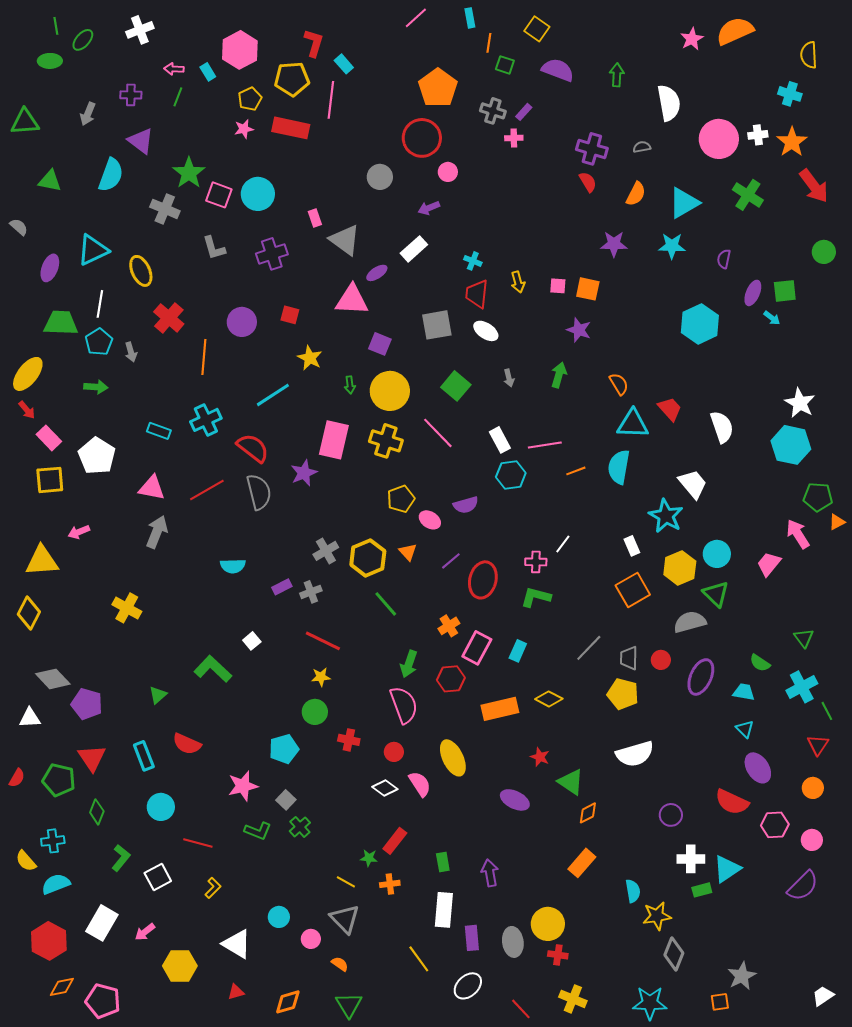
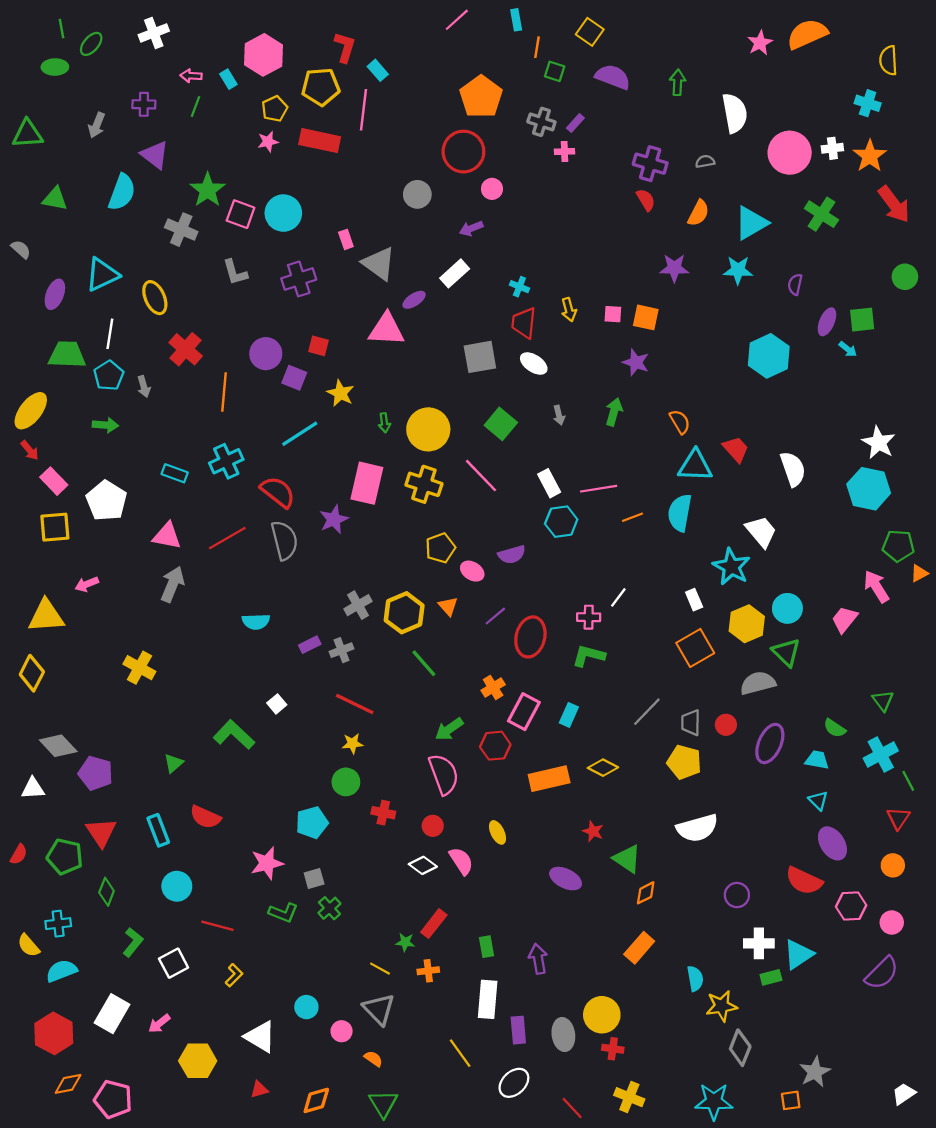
purple square: (380, 344) -> (294, 378), moved
green arrow: (409, 664) -> (449, 729), turned 36
yellow ellipse: (453, 758) -> (497, 832), size x0.6
gray square: (286, 800) -> (314, 879), turned 30

